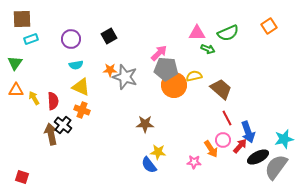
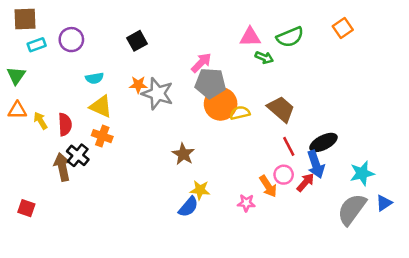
purple circle: (71, 39) -> (71, 40), moved
yellow semicircle: (194, 76) -> (240, 113), moved
brown star: (145, 124) -> (183, 154), turned 30
black ellipse: (258, 157) -> (323, 142), moved
blue semicircle: (149, 165) -> (188, 207), turned -102
red square: (22, 177) -> (26, 208), moved

